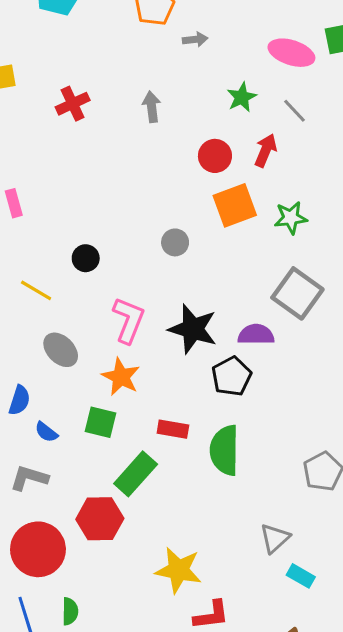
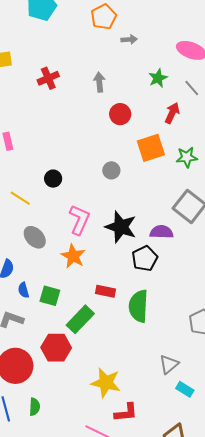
red circle: (215, 156) -> (120, 114), moved
green square: (101, 422) -> (50, 296), moved
blue semicircle: (46, 432) -> (23, 290), turned 35

